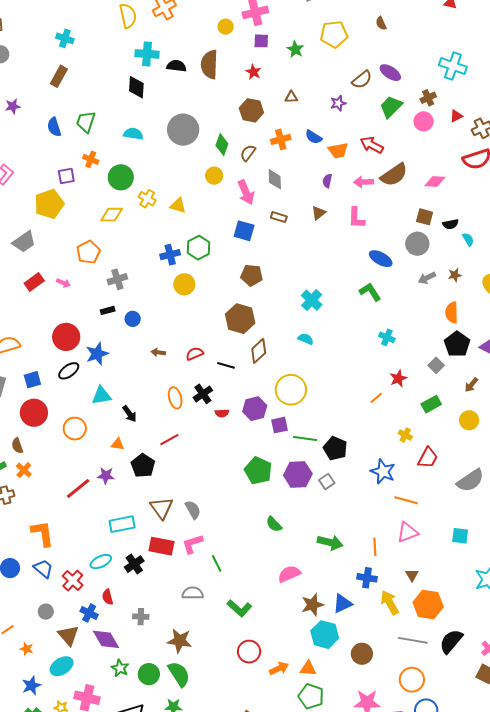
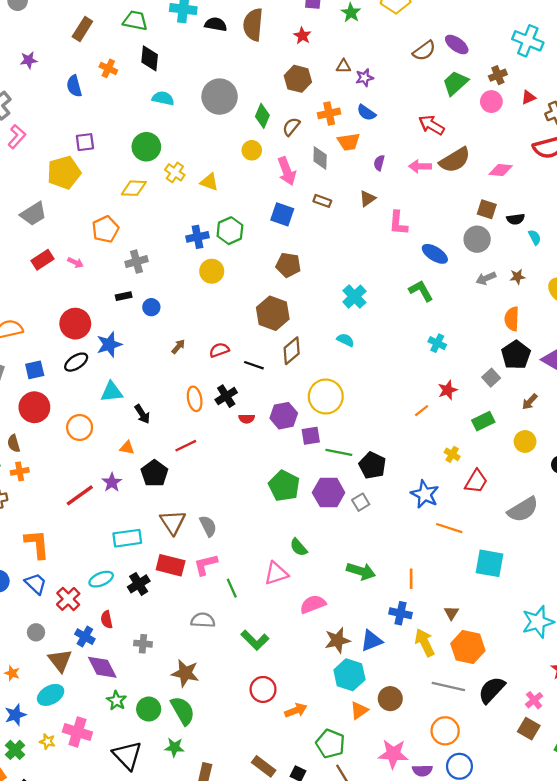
black diamond: (136, 87) -> (150, 58), moved
purple star: (338, 103) -> (364, 78), moved
green trapezoid: (86, 122) -> (135, 21), moved, turned 80
orange trapezoid: (338, 150) -> (349, 142), moved
orange cross: (91, 159) -> (108, 68), moved
pink L-shape: (356, 218) -> (398, 223), moved
brown arrow: (158, 352) -> (178, 347), turned 120
orange cross: (24, 470) -> (20, 471), turned 35
purple star: (106, 476) -> (112, 482), turned 30
pink triangle: (407, 532) -> (276, 573), moved
cyan square: (460, 536) -> (490, 563), moved, size x1.5
orange triangle: (308, 668) -> (359, 710), moved, turned -42

